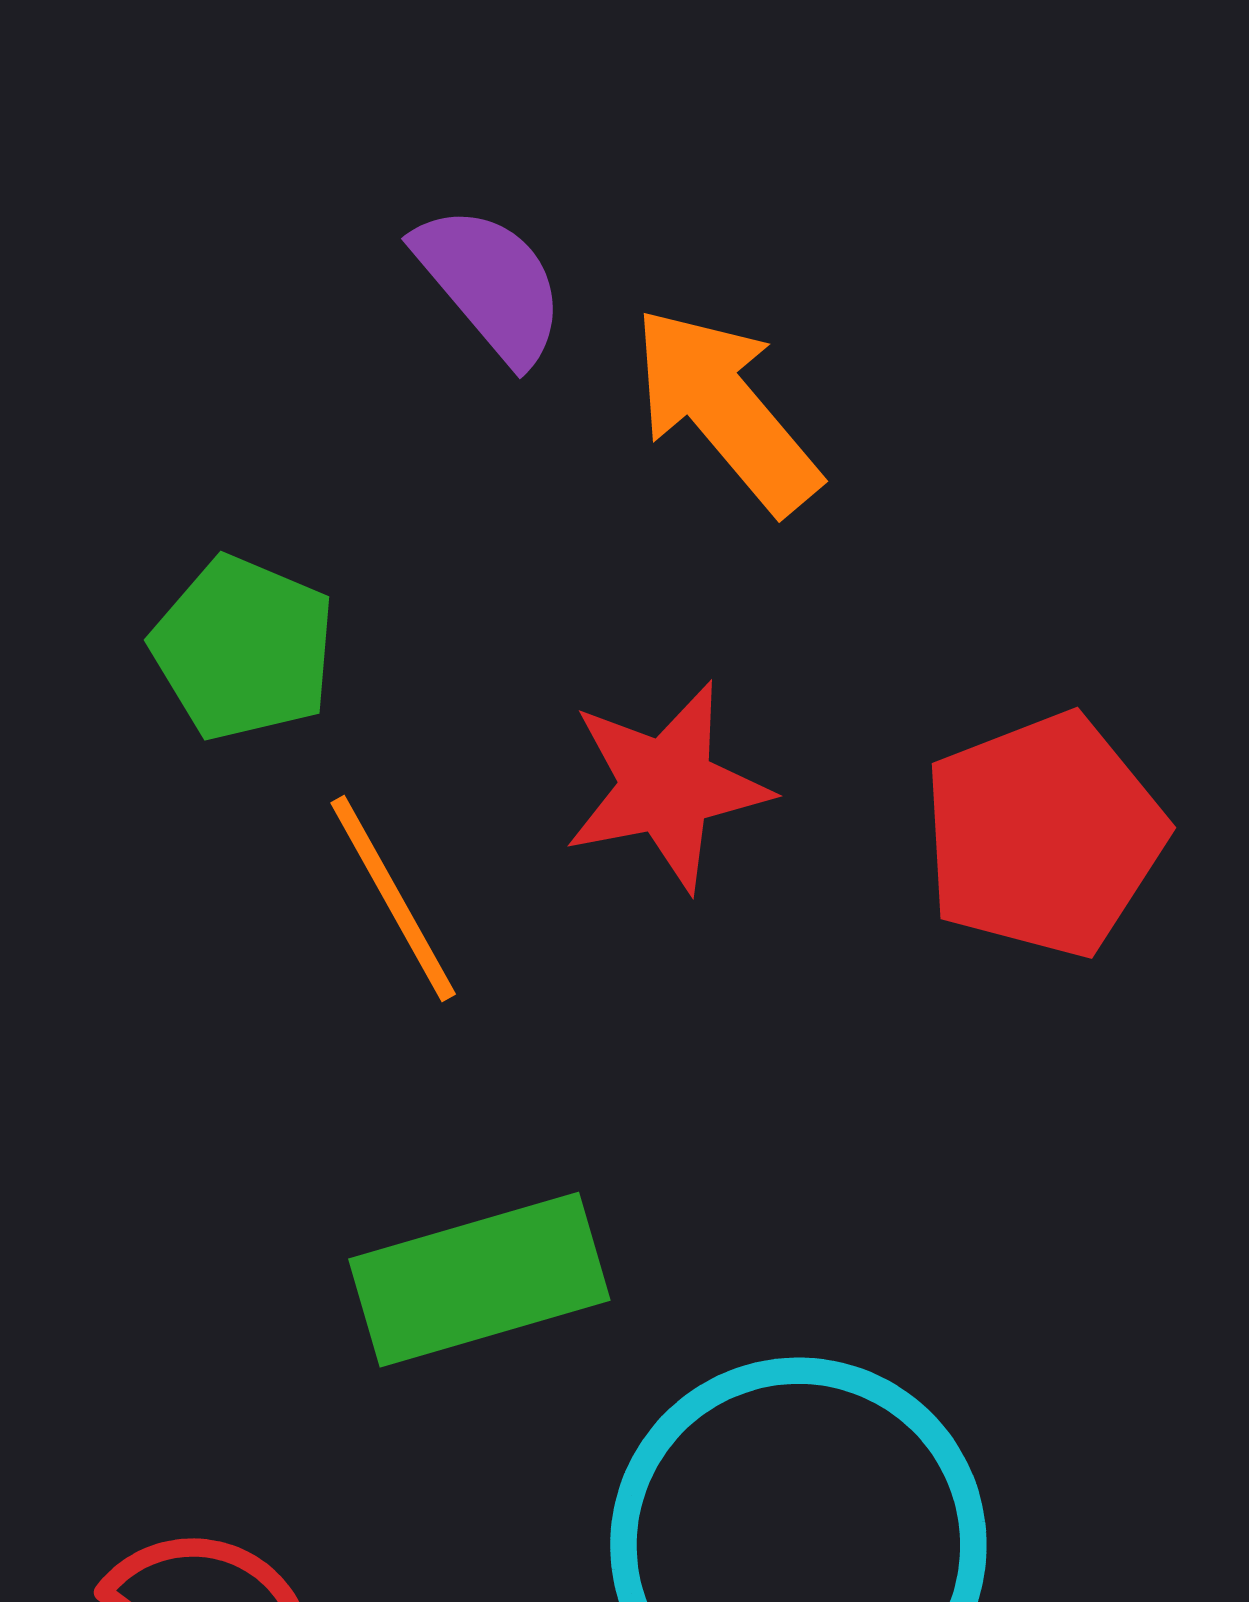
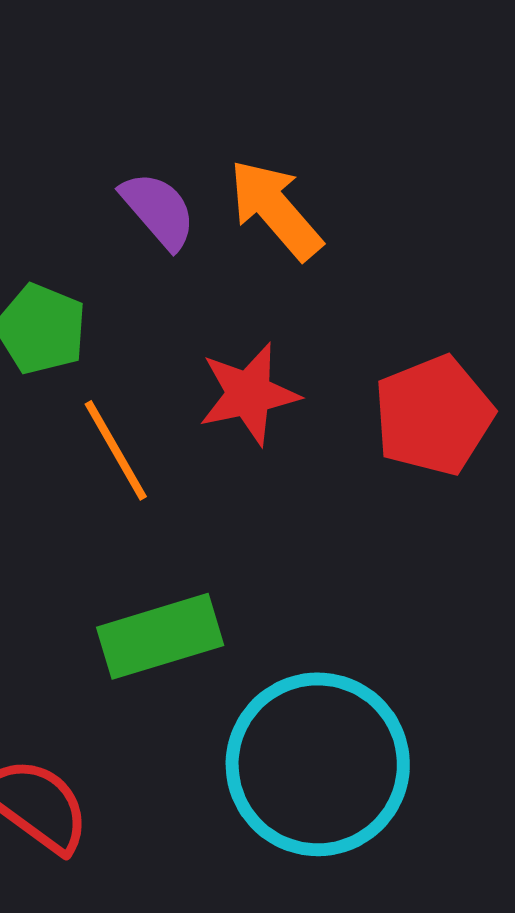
purple semicircle: (490, 284) -> (158, 210), moved

